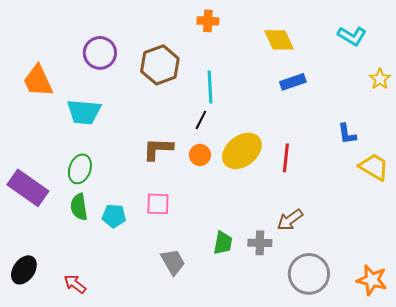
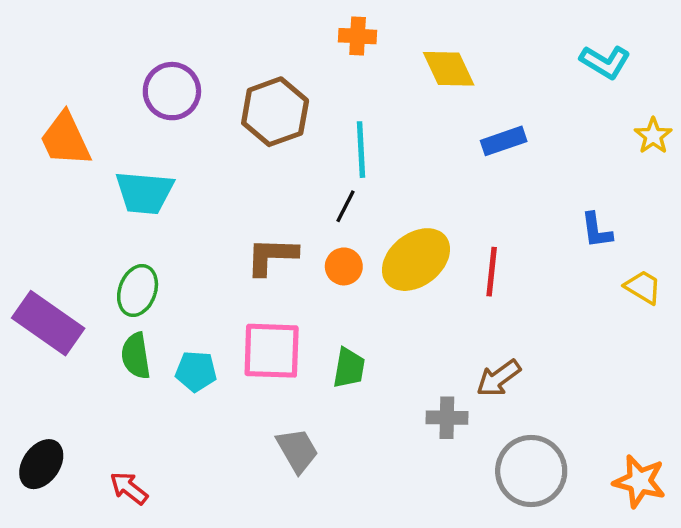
yellow diamond: (279, 40) -> (449, 69), moved
yellow trapezoid: (374, 167) -> (643, 287), size x0.7
pink square: (158, 204) -> (272, 351), size x1.5
green trapezoid: (223, 243) -> (349, 368), moved

